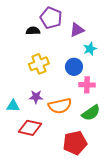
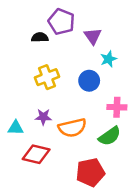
purple triangle: (77, 30) -> (93, 36), turned -42
pink cross: (87, 85) -> (117, 107), moved

